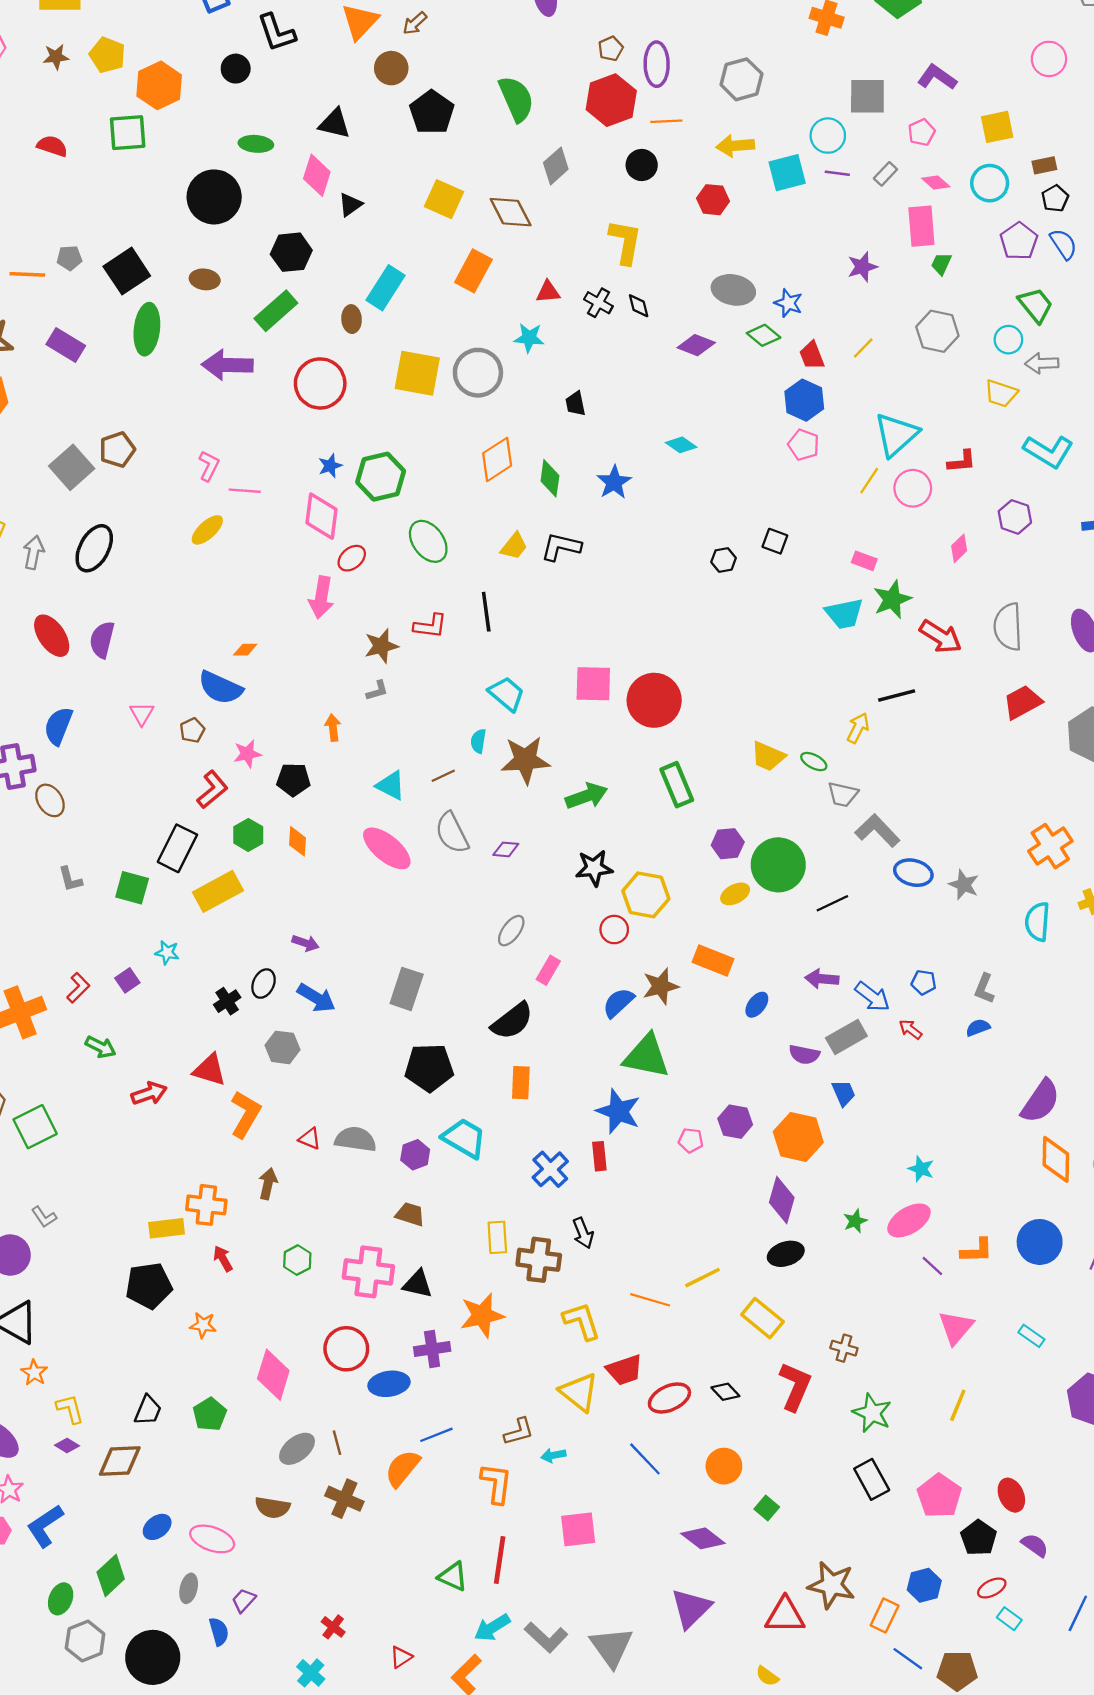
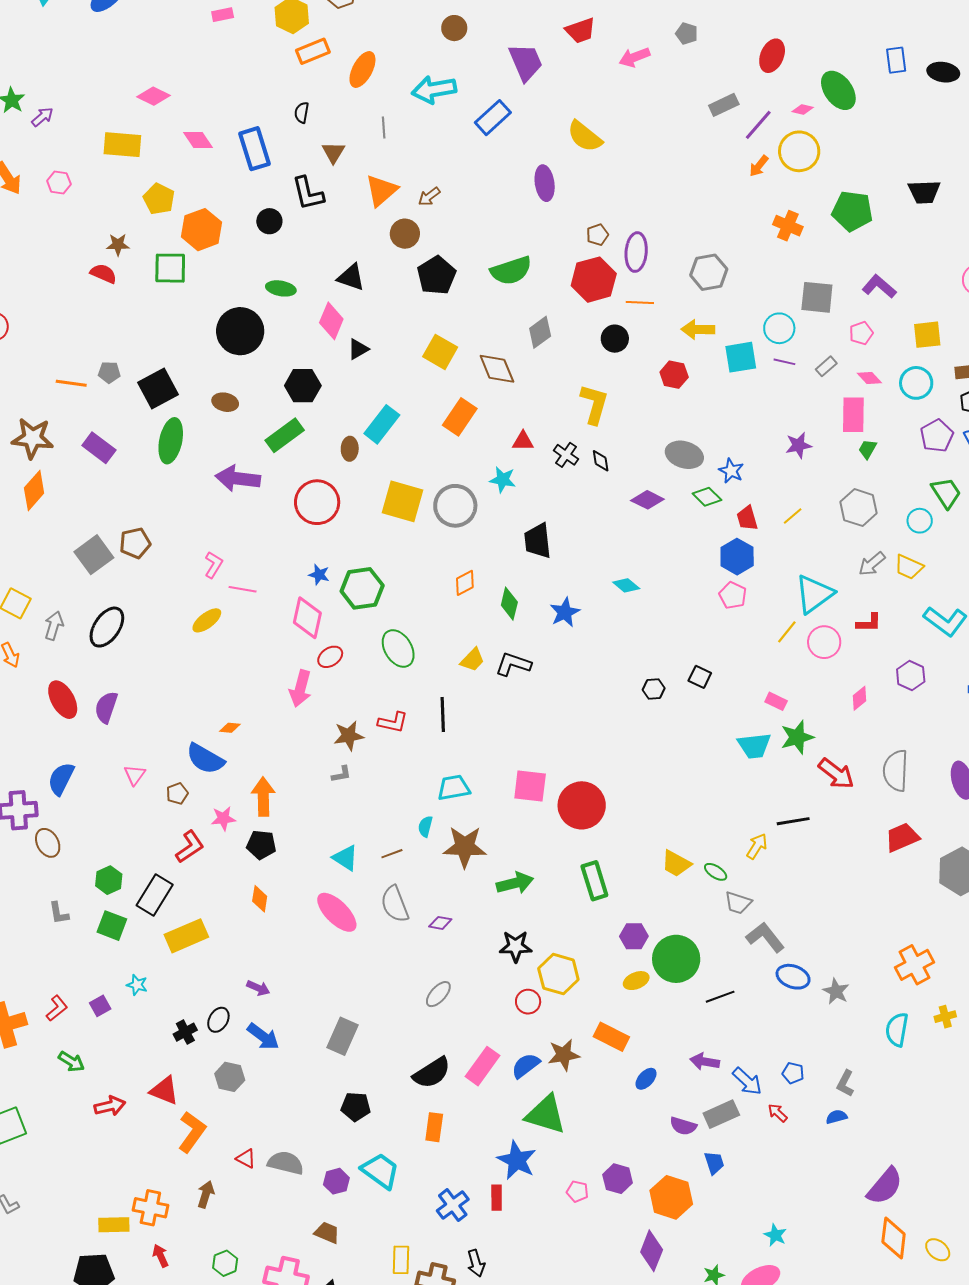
brown star: (56, 57) -> (118, 245), moved
green semicircle: (516, 99) -> (511, 271), turned 90
gray arrow: (1042, 363) -> (872, 564), moved, turned -44
black trapezoid: (576, 404) -> (538, 541), size x1.6
orange diamond: (497, 459) -> (465, 583), size x0.7
blue star: (330, 466) -> (319, 575), turned 30
cyan trapezoid: (506, 694) -> (454, 788), turned -56
orange arrow: (333, 728) -> (263, 797), moved, size x1.6
green hexagon: (248, 835) -> (109, 880), moved
pink rectangle: (548, 970) -> (482, 1066), moved, size x1.5
black pentagon: (429, 1068) -> (356, 1107), size x0.7

